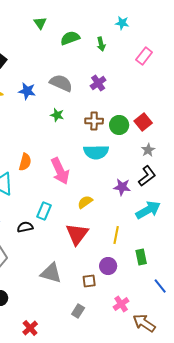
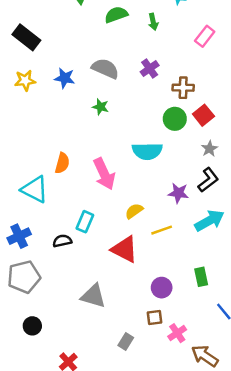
brown cross: (94, 121) -> (183, 88), moved
red triangle: (77, 234) -> (124, 249), turned -40
yellow line: (116, 235) -> (162, 230), moved, turned 60
brown square: (89, 281) -> (154, 318), moved

